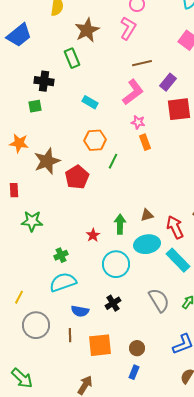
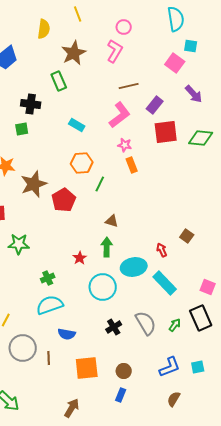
brown triangle: (147, 215) -> (112, 221), moved, turned 32
red arrow: (175, 227) -> (162, 250), size x0.6
black cross: (113, 303) -> (114, 327), moved
brown line: (70, 335) -> (49, 358), moved

